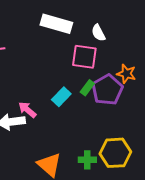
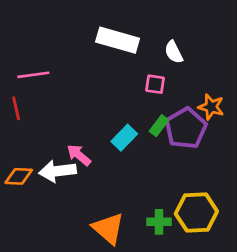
pink square: (84, 57) -> (155, 84), size x0.6

